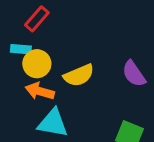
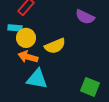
purple semicircle: (134, 74) -> (85, 17), moved, turned -30

